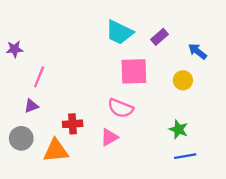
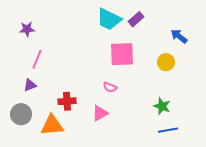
purple rectangle: (160, 37) -> (136, 19), moved
purple star: (15, 49) -> (27, 29), moved
pink semicircle: (120, 108) -> (110, 87), size x0.6

